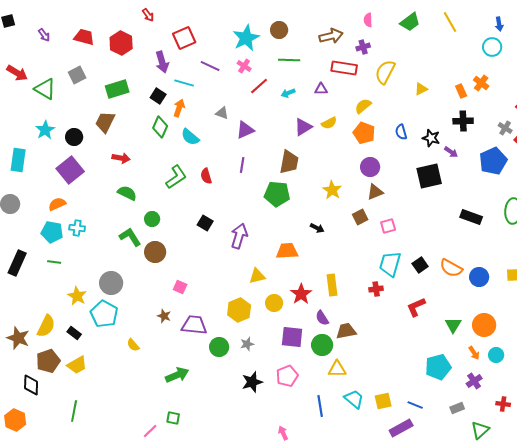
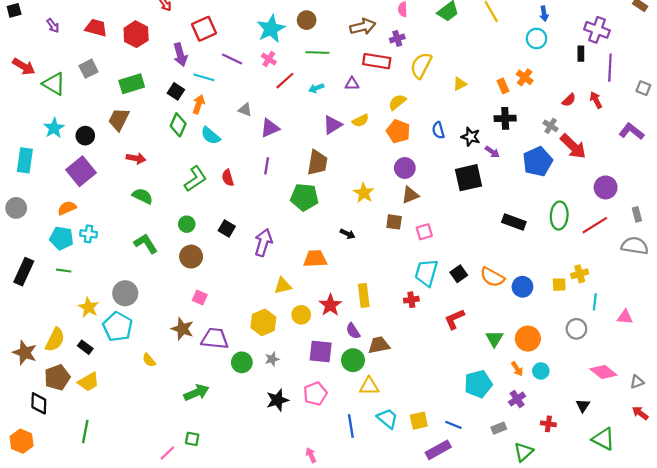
brown square: (360, 217) -> (394, 222), turned 35
green circle: (152, 219) -> (187, 224), moved
brown circle: (155, 252) -> (191, 257), moved
brown star: (164, 316) -> (182, 329), size x1.5

